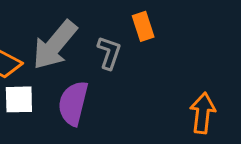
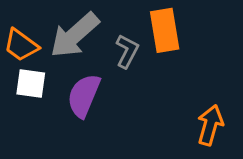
orange rectangle: (143, 26) -> (165, 30), size x1.5

